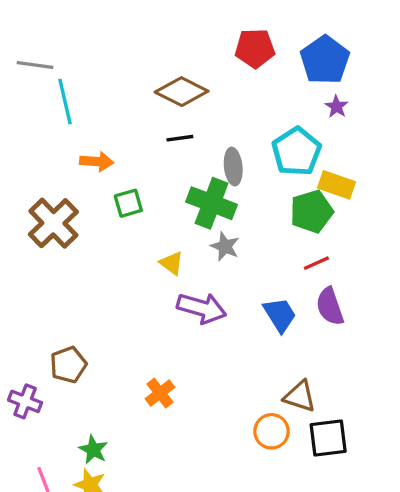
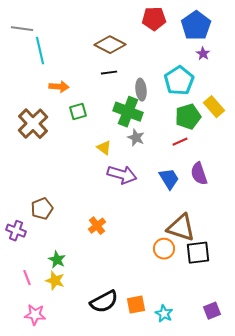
yellow rectangle: (336, 185) -> (214, 107), moved, turned 30
red line: (316, 263) -> (180, 142), moved
brown triangle: (300, 396) -> (181, 228), size x1.4

